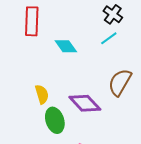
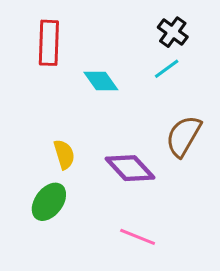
green ellipse: (55, 120) -> (49, 202), moved, turned 55

